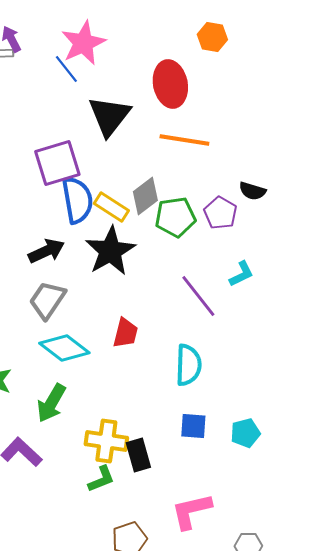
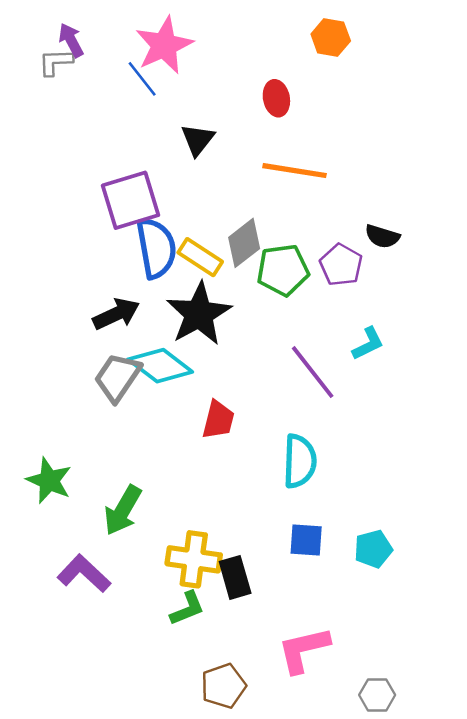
red ellipse: (170, 84) -> (276, 98), size x0.6
black triangle: (109, 116) -> (198, 140), size x0.6
cyan diamond: (64, 348) -> (160, 366), moved

